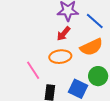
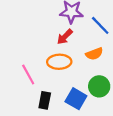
orange semicircle: (91, 47) -> (94, 54), size x0.7

